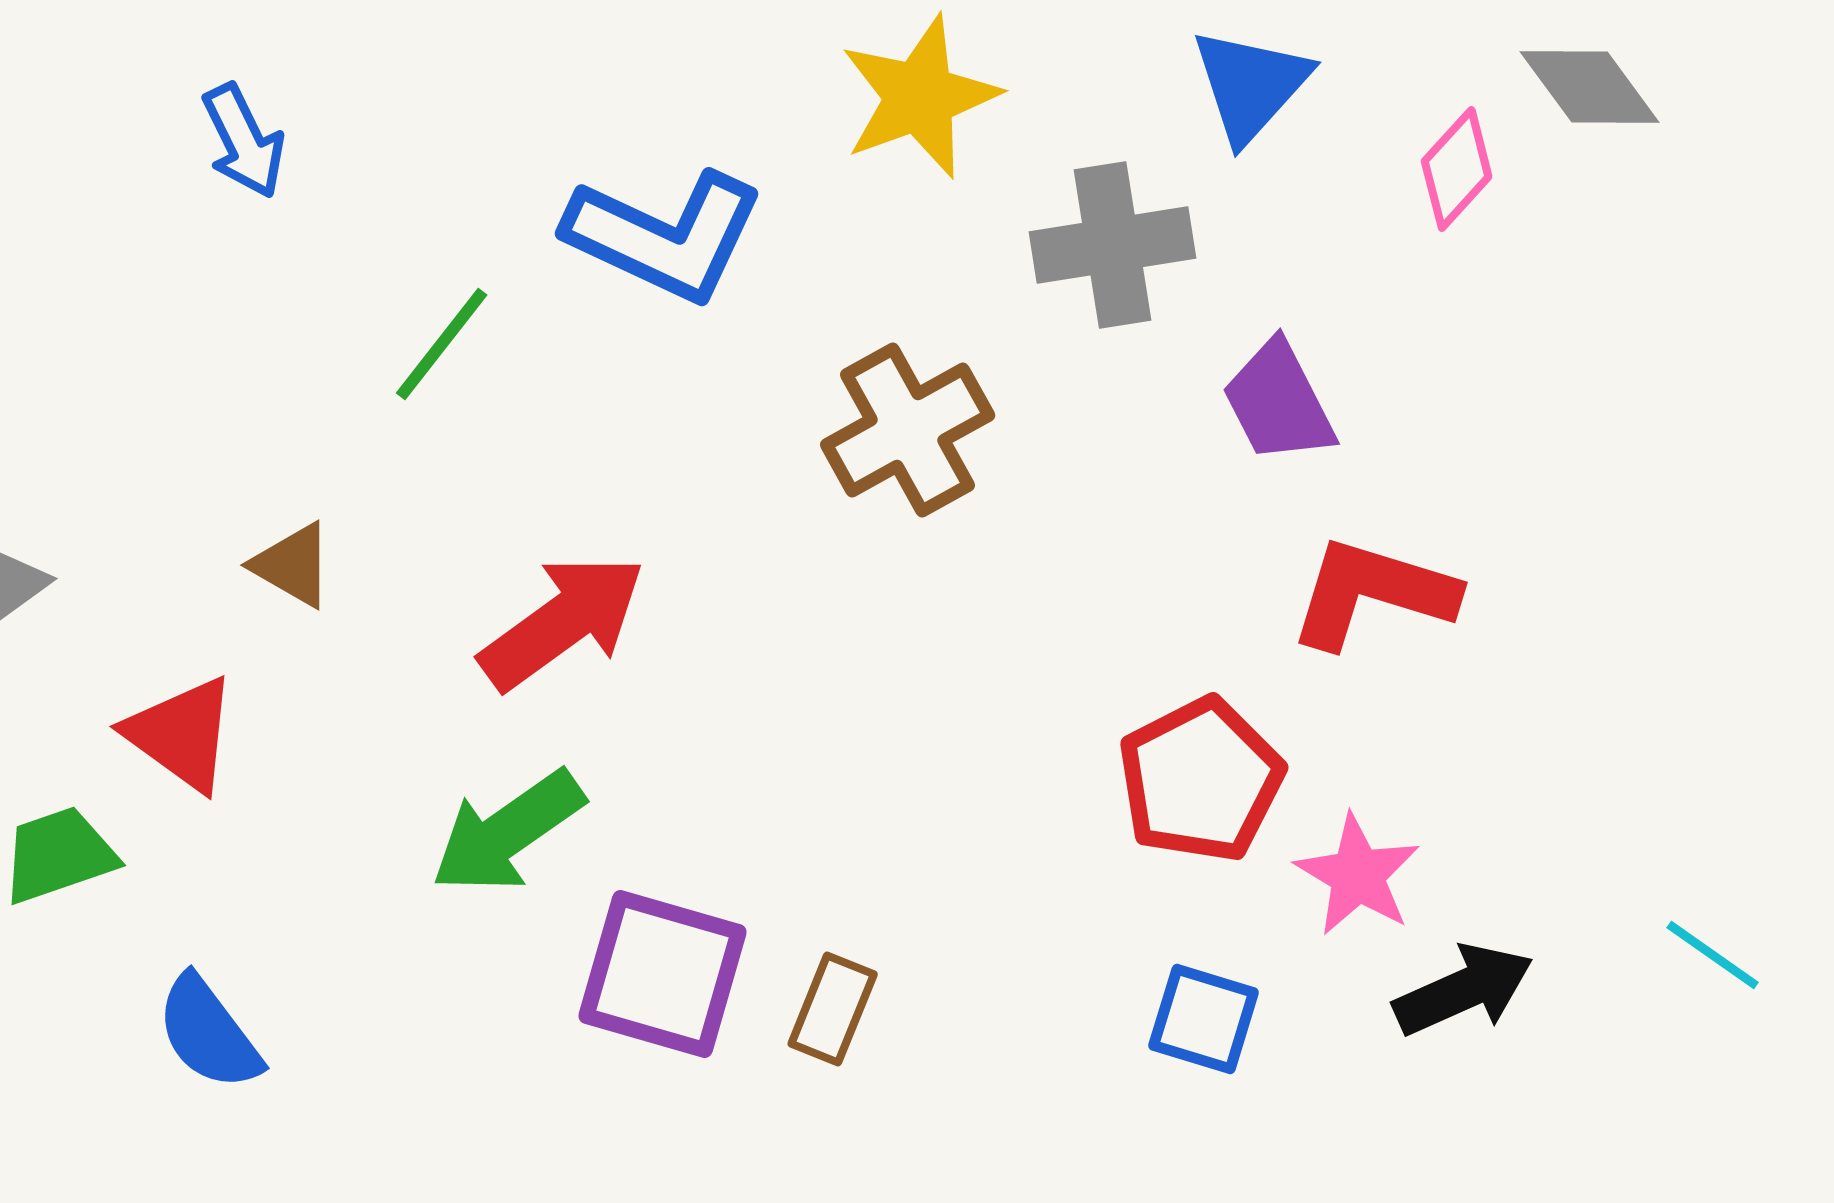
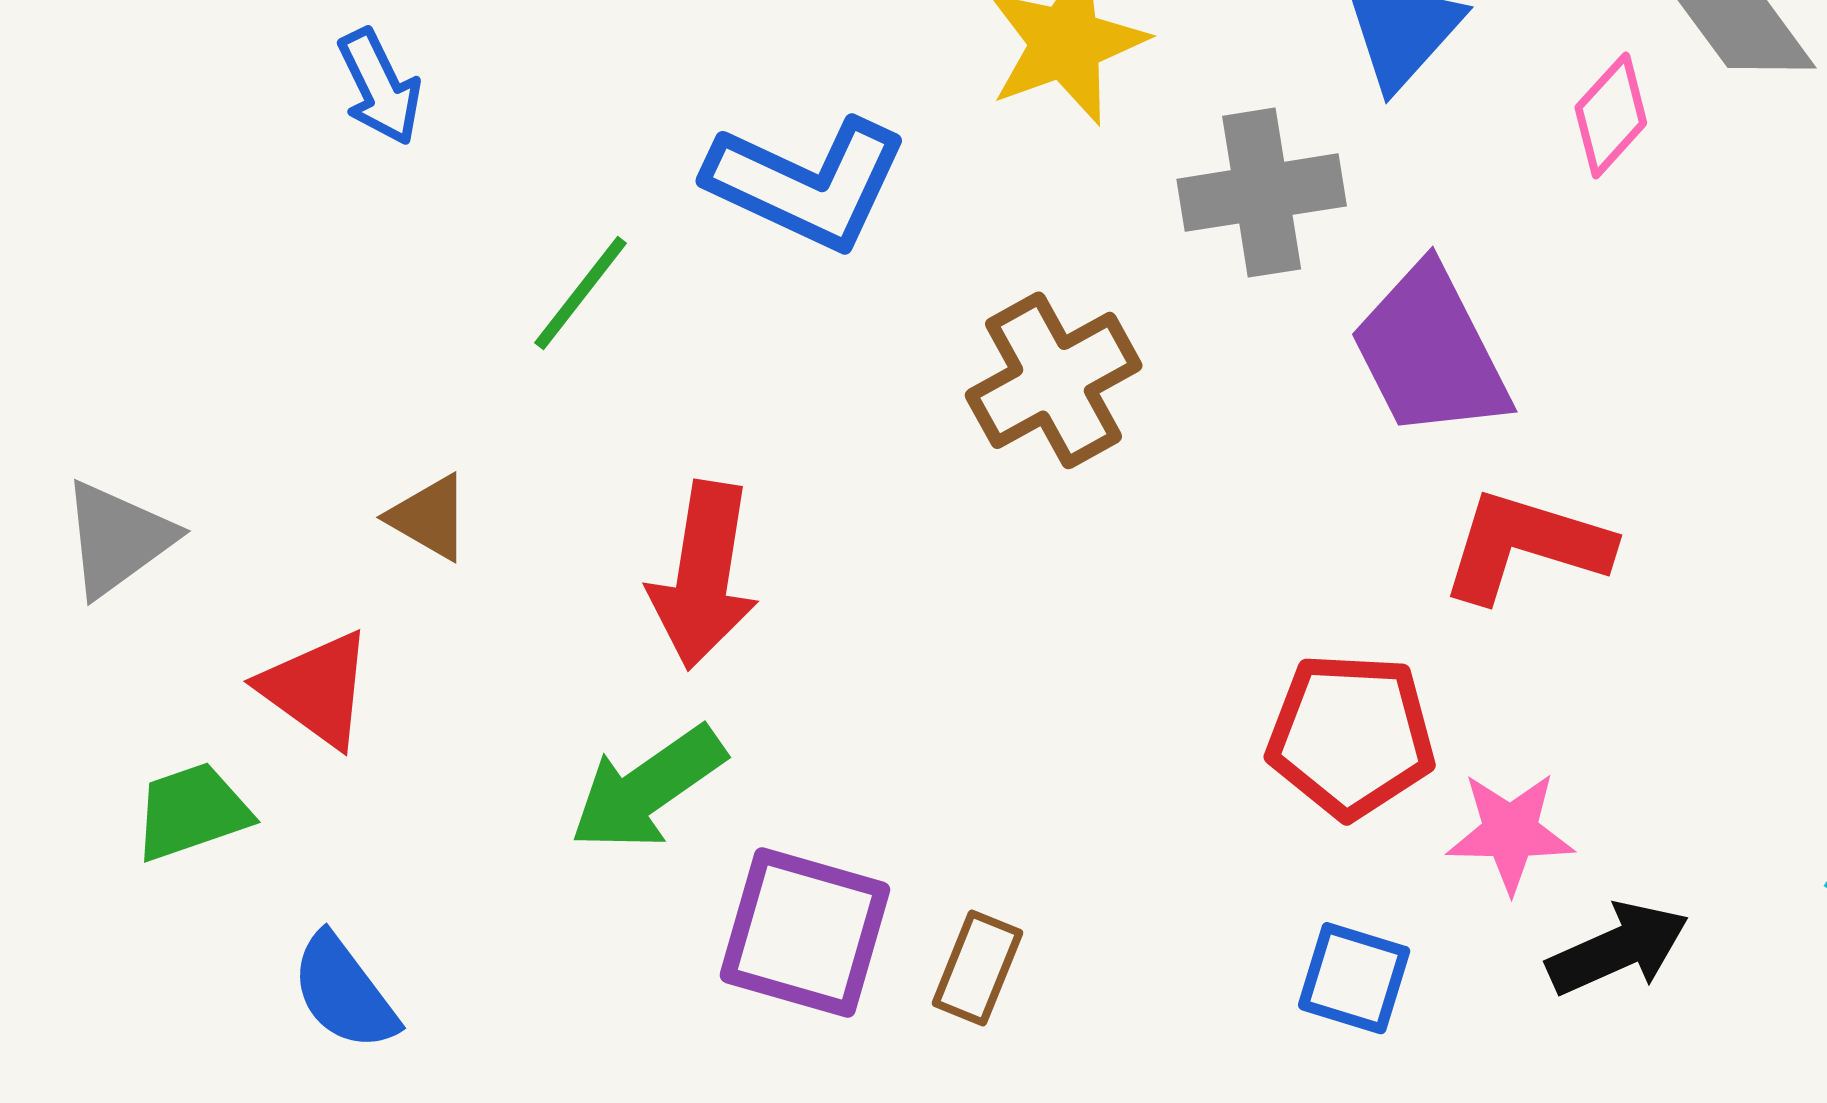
purple trapezoid: (1279, 402) -> (1430, 352), size x1.4
red arrow: (563, 622) -> (703, 575), turned 135
red pentagon: (1201, 780) -> (1351, 736), turned 30
pink star: (1358, 875) -> (1510, 832), turned -30

